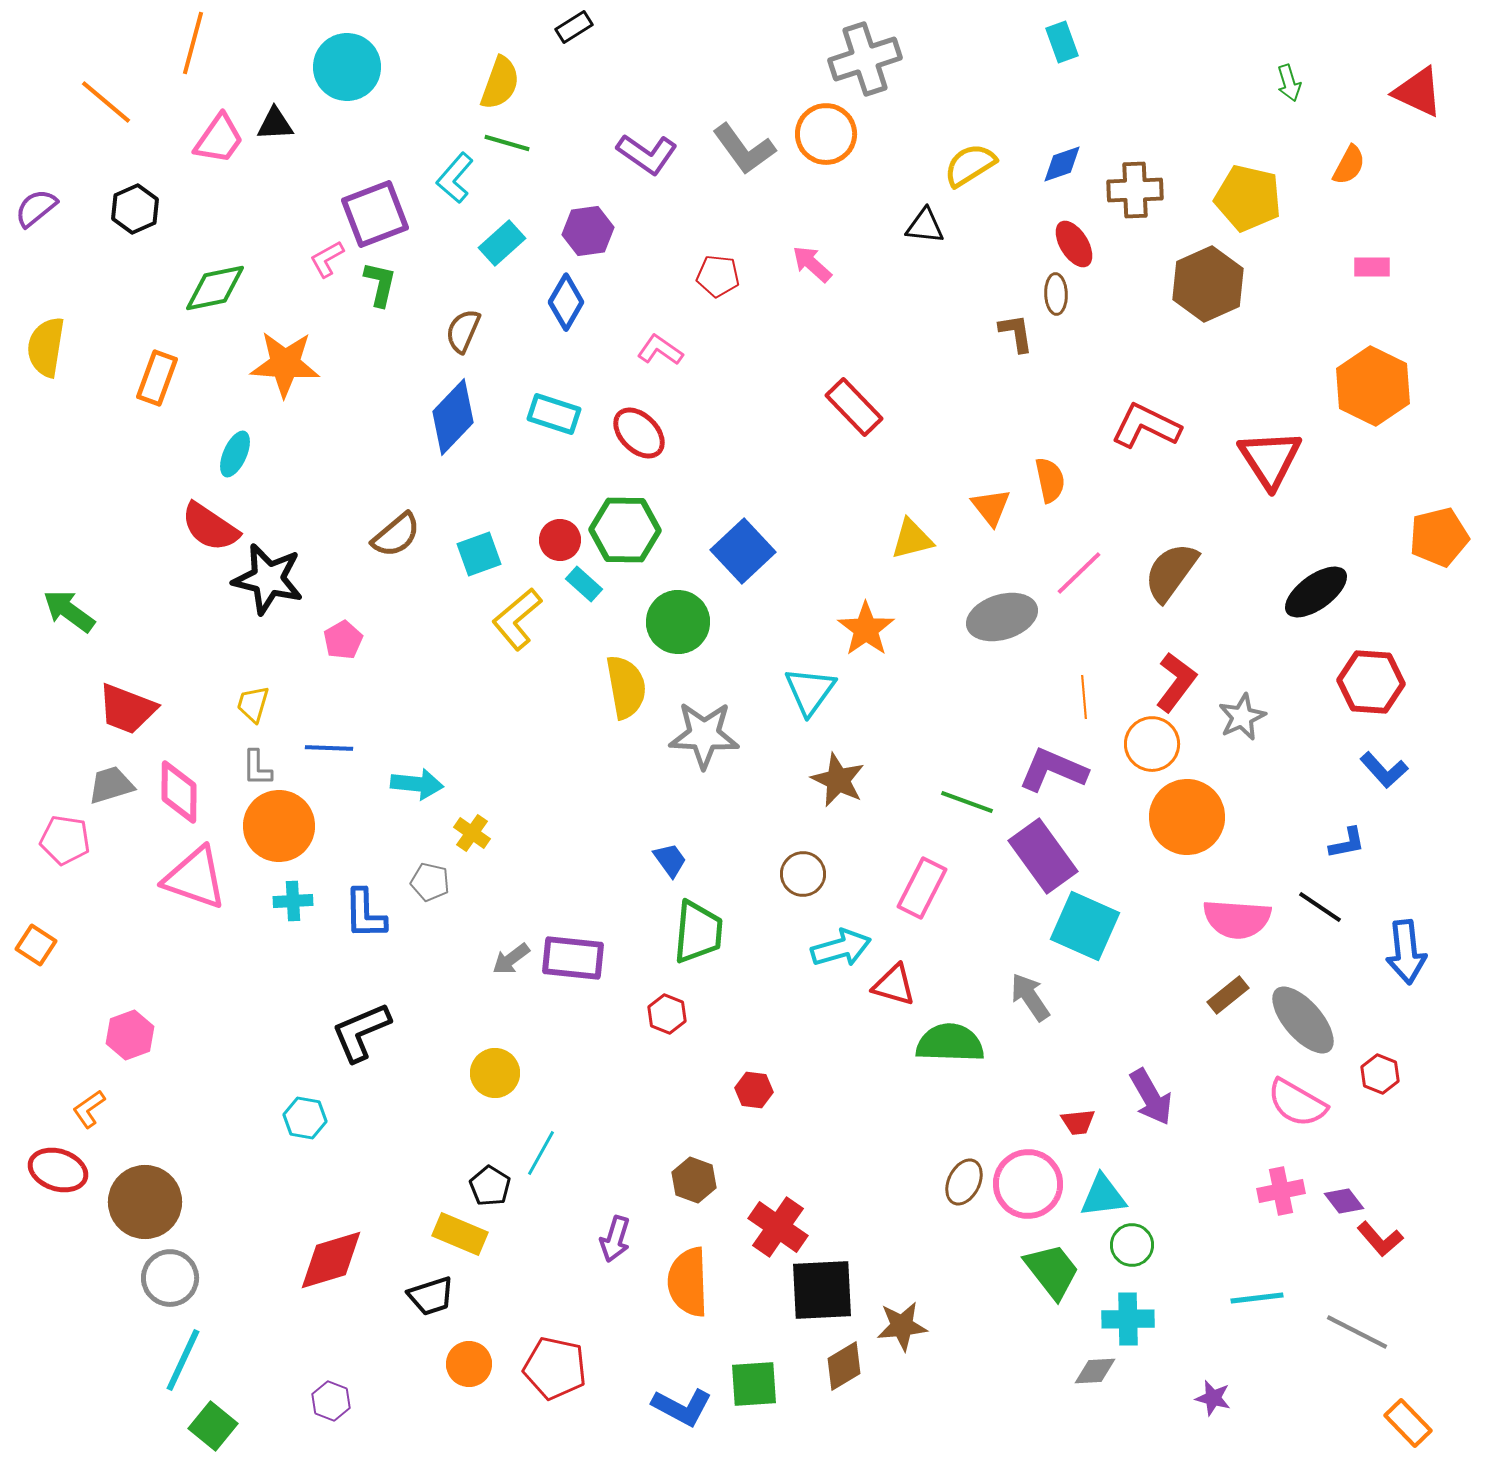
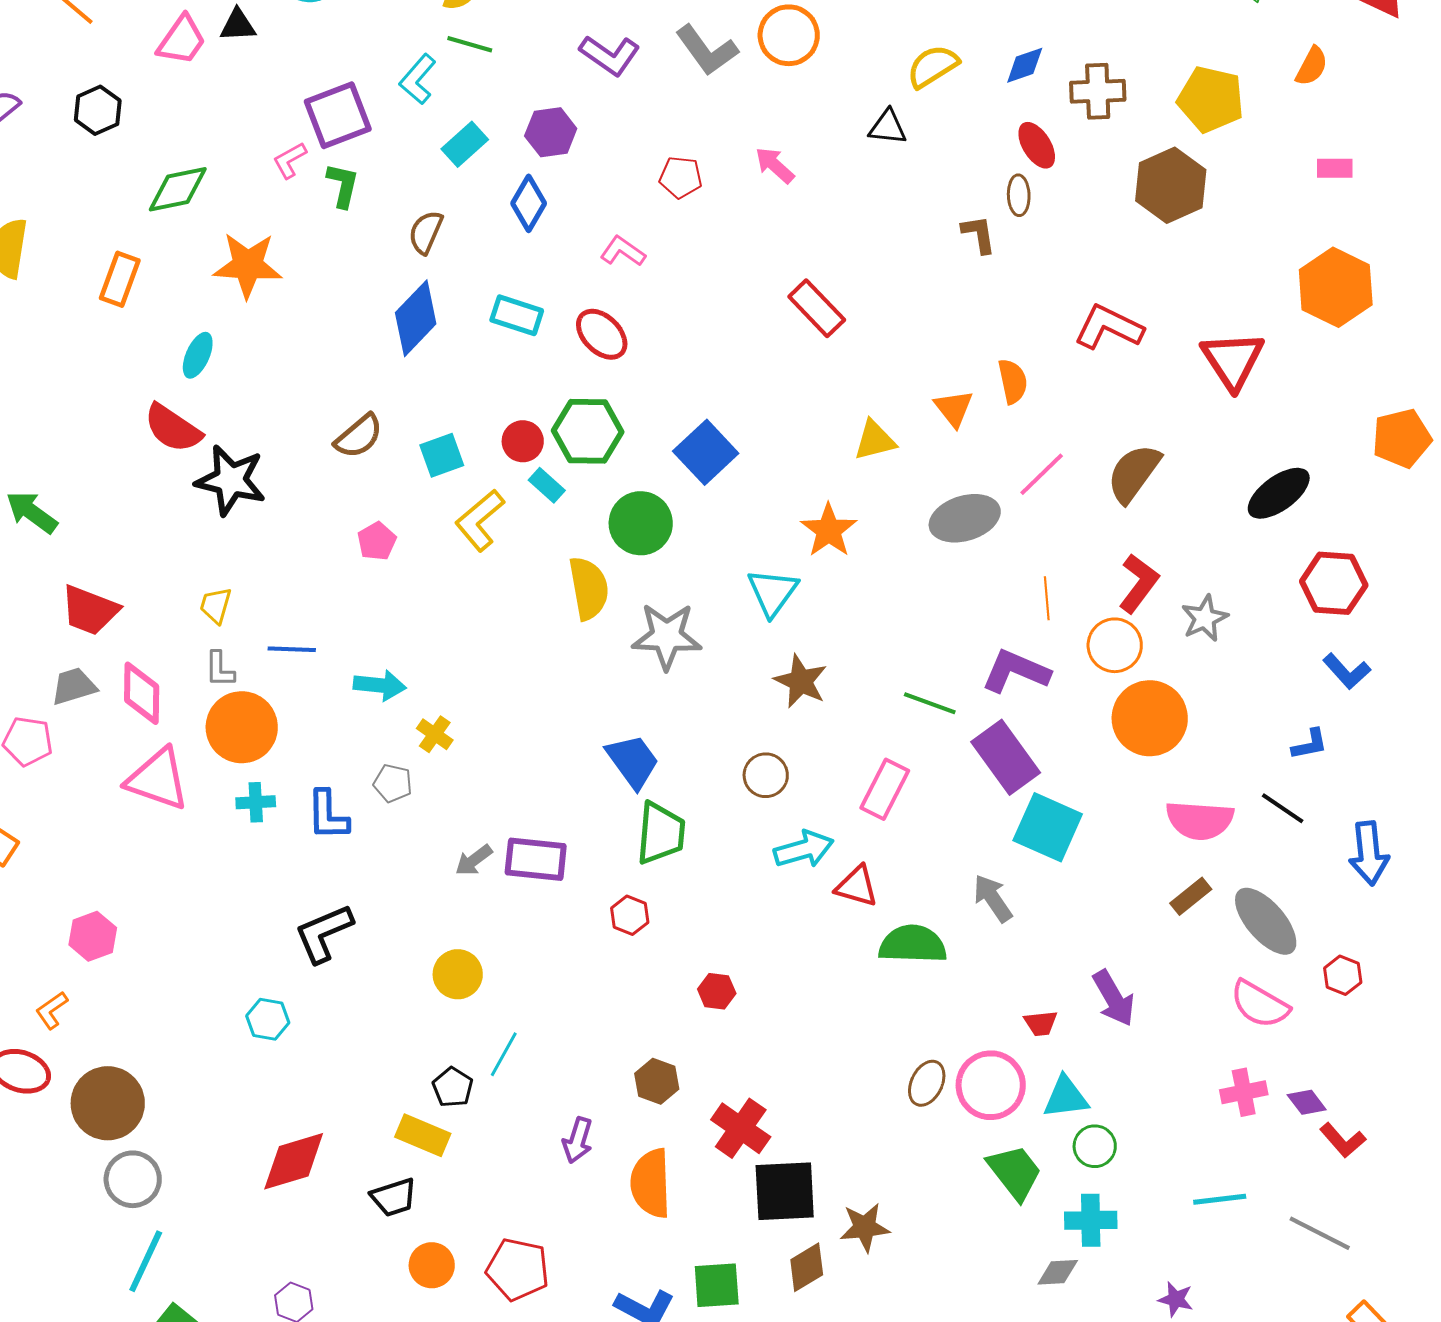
pink pentagon: (343, 640) -> (377, 541), moved
blue trapezoid: (670, 860) -> (633, 761), size x1.6

